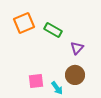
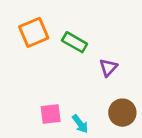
brown circle: (75, 75) -> (122, 113), moved

